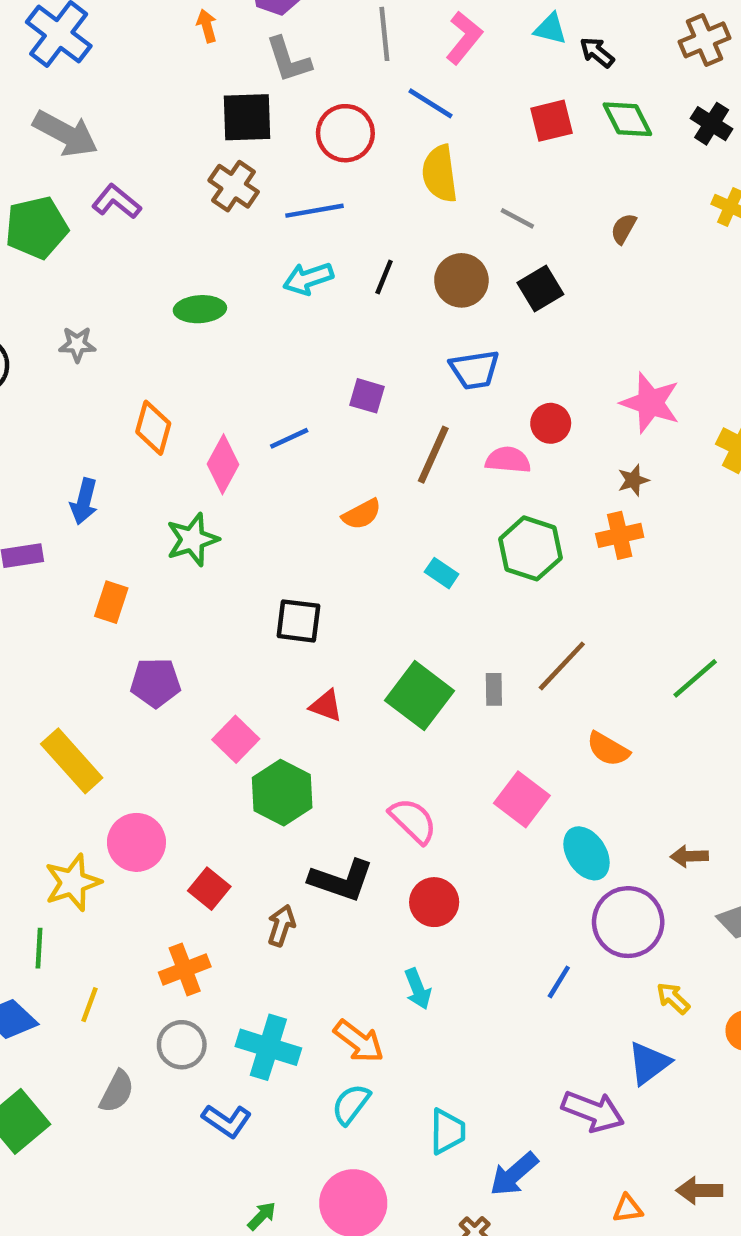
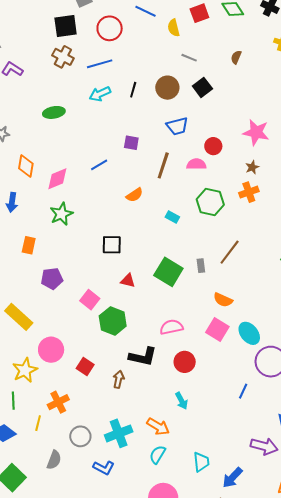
yellow semicircle: (440, 174) -> (174, 28), moved, size x0.7
orange diamond: (153, 428) -> (26, 166), moved
pink diamond: (223, 464) -> (57, 179), moved, turned 45
orange semicircle: (608, 749) -> (223, 300), moved
pink square: (522, 799) -> (217, 330), moved
pink semicircle: (413, 821) -> (171, 327), turned -50
orange cross: (185, 969) -> (58, 402), moved
cyan cross: (268, 1047) -> (119, 433), turned -32

